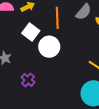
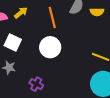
white square: (31, 32) -> (13, 42), moved

